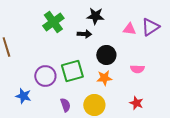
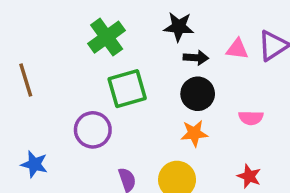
black arrow: (84, 34) -> (196, 58), moved
green square: (72, 71) -> (127, 89), moved
blue star: (23, 96) -> (34, 164), moved

